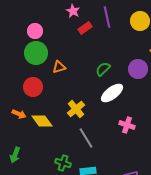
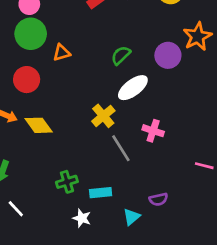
yellow cross: (76, 109) -> (103, 116), moved
gray line: (86, 138) -> (121, 148), moved
green cross: (63, 163) -> (67, 182), turned -35

